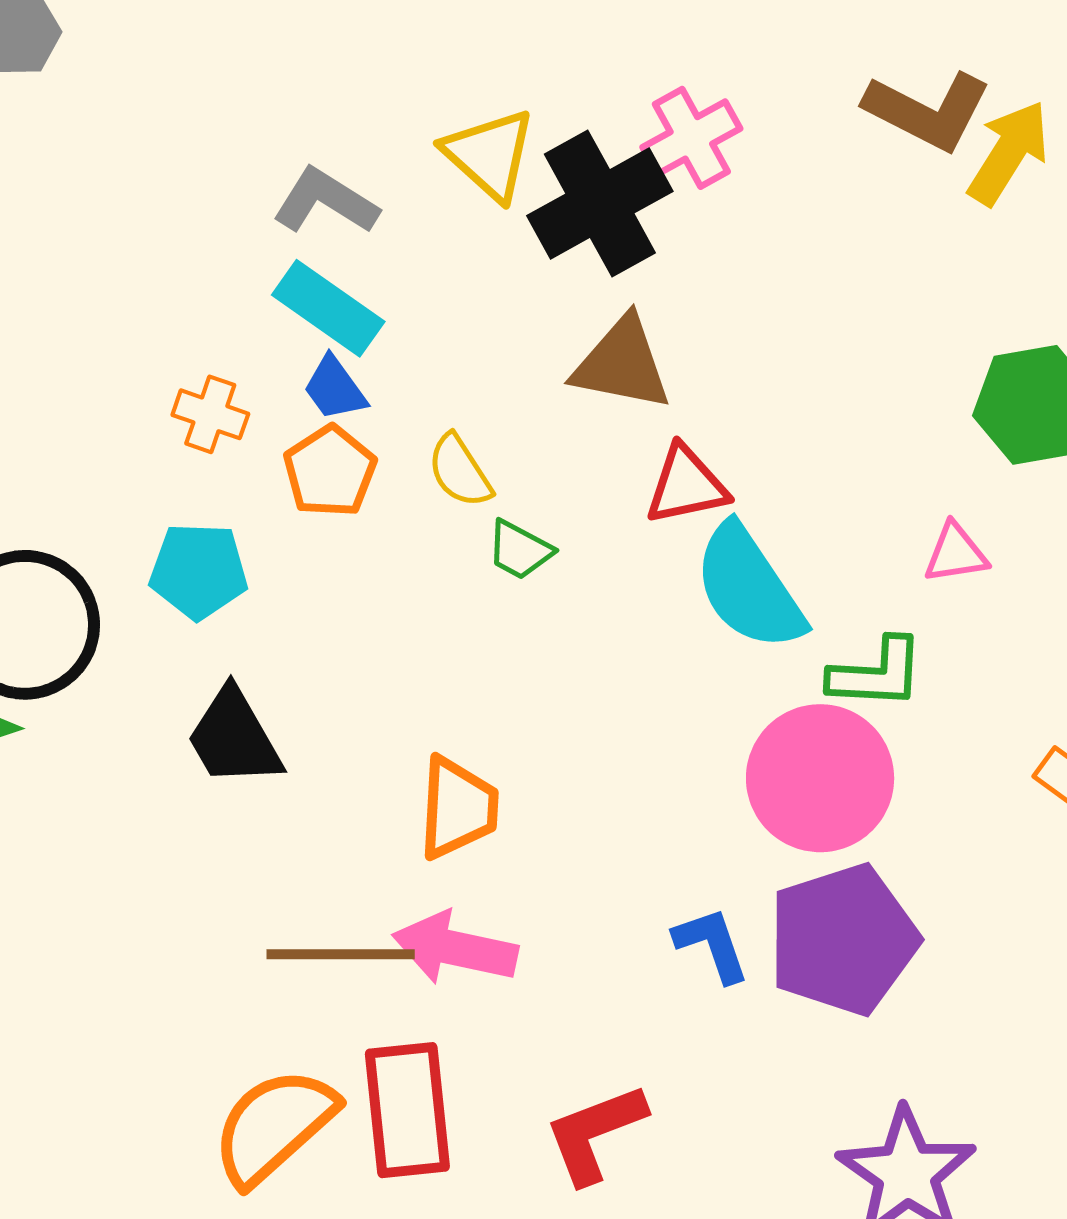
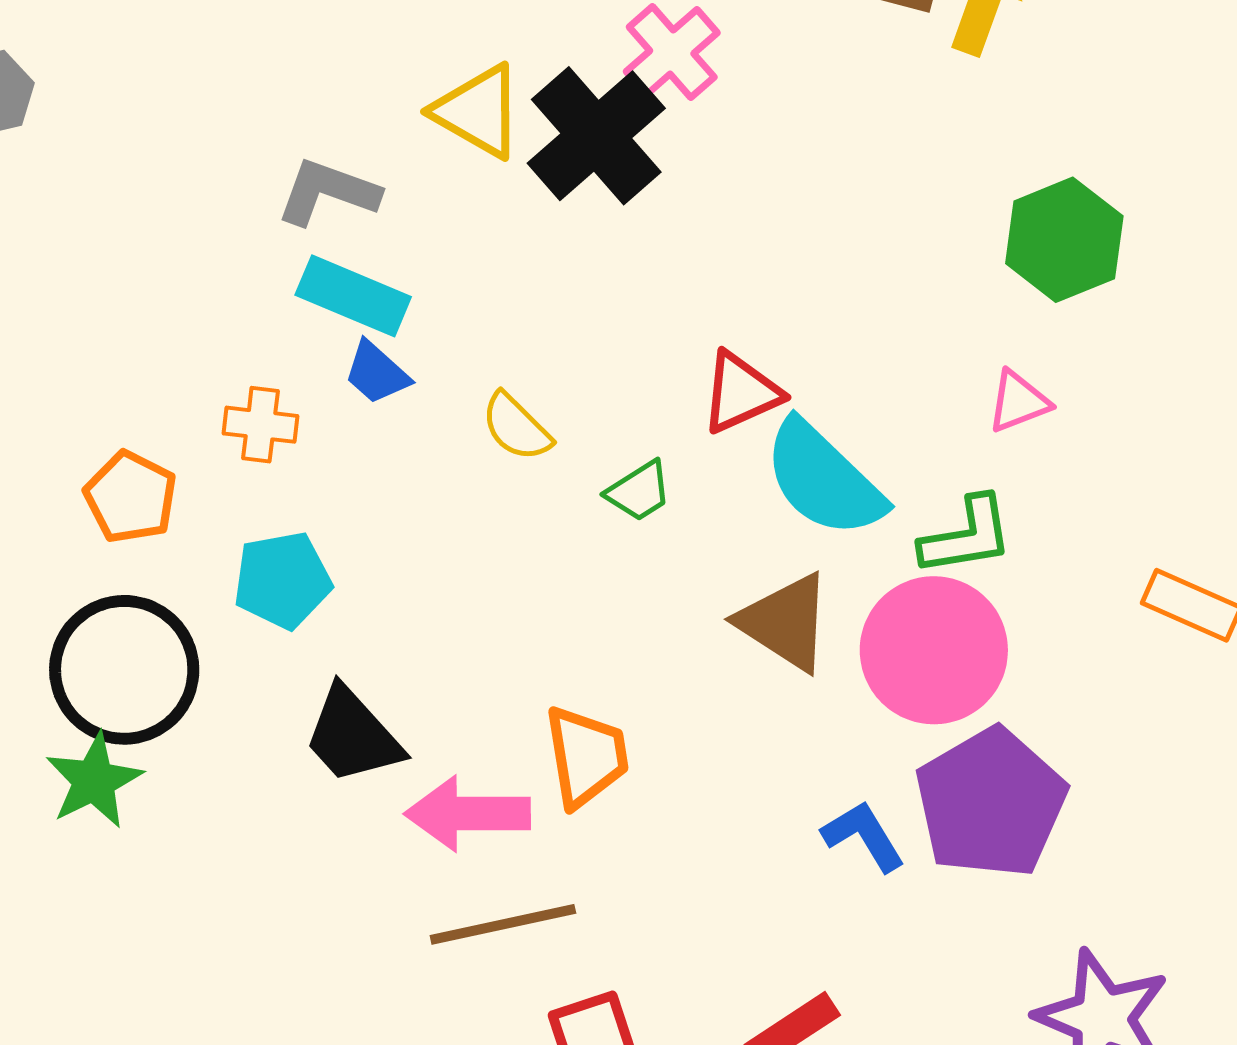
brown triangle: (622, 364) -> (785, 622), moved, turned 34
orange pentagon: (330, 471) -> (131, 497), moved
green trapezoid: (520, 550) -> (639, 491), moved, turned -48
pink arrow: (455, 948) -> (468, 814), moved

